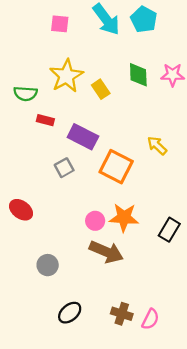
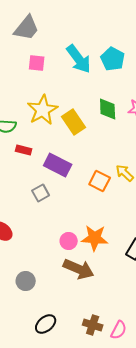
yellow rectangle: (101, 89) -> (74, 122), size x1.4
orange square: (116, 167) -> (100, 181), moved, size x0.7

